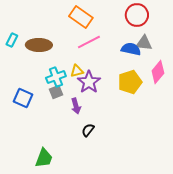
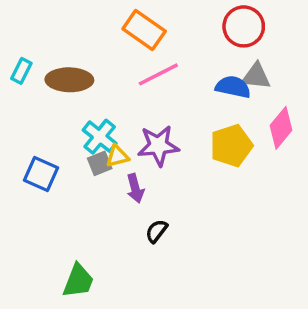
yellow triangle: (77, 71) -> (117, 156), moved
cyan cross: (56, 77) -> (100, 137), turned -30
purple star: (89, 82) -> (158, 146), turned 30

